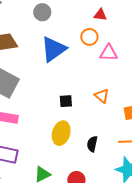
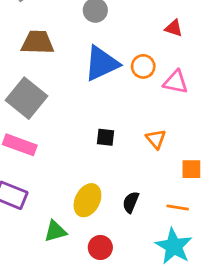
orange circle: (89, 37) -> (143, 66), moved
yellow ellipse: (61, 133) -> (87, 200), moved

